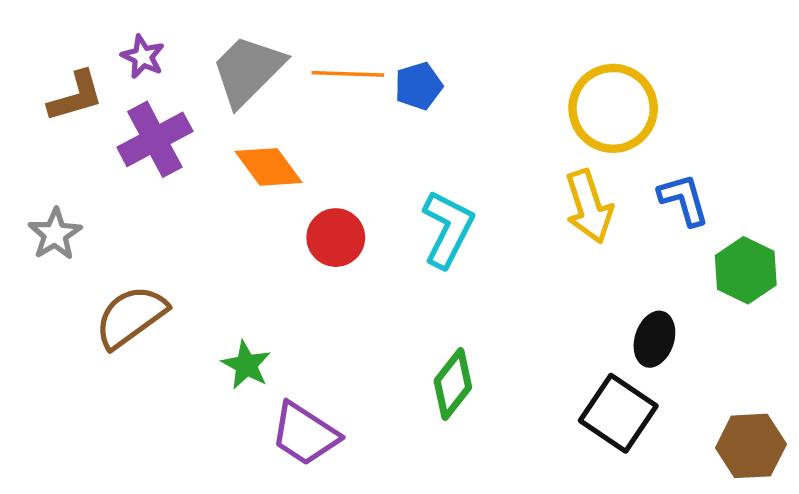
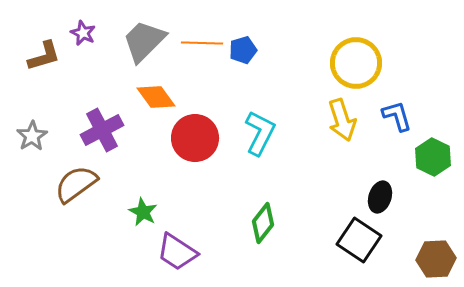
purple cross: (155, 139) -> (102, 130), moved
red circle: (336, 238) -> (195, 138), size x1.4

